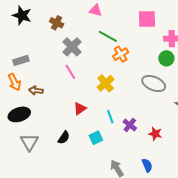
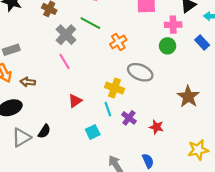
green line: (108, 36) -> (90, 23), moved
yellow cross: (106, 83) -> (115, 88), moved, turned -30
gray ellipse: (154, 84) -> (140, 72), moved
black semicircle: (64, 138) -> (44, 131), moved
gray triangle: (29, 142) -> (21, 137), turned 30

